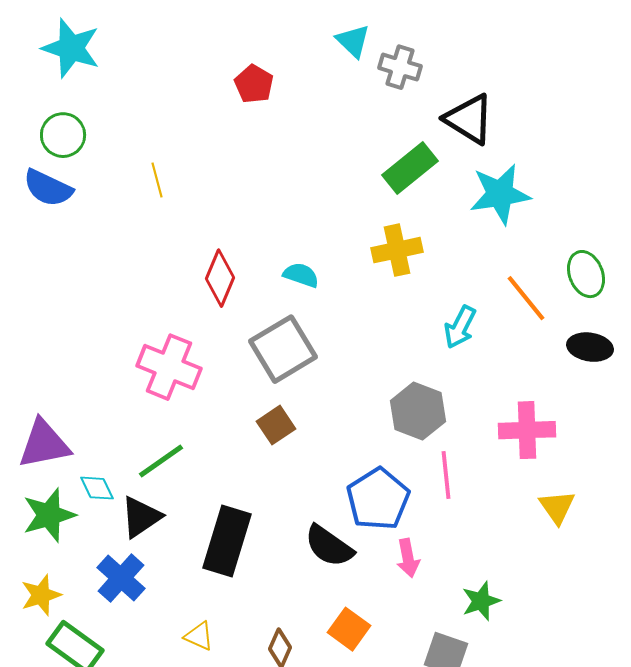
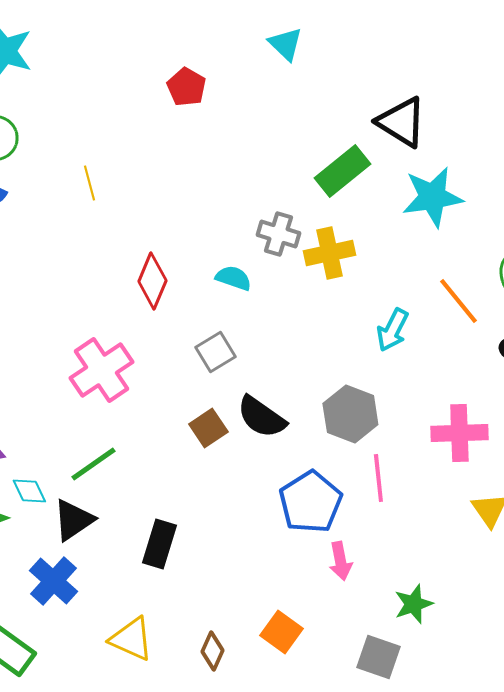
gray cross: (400, 67) -> (278, 234), moved
gray square: (283, 349) -> (215, 352), size x0.6
pink cross: (169, 367) -> (101, 370), turned 34
black rectangle: (227, 541) -> (159, 544), size x0.7
black semicircle: (329, 546) -> (261, 417), moved
yellow triangle: (199, 636) -> (131, 639), size x1.5

